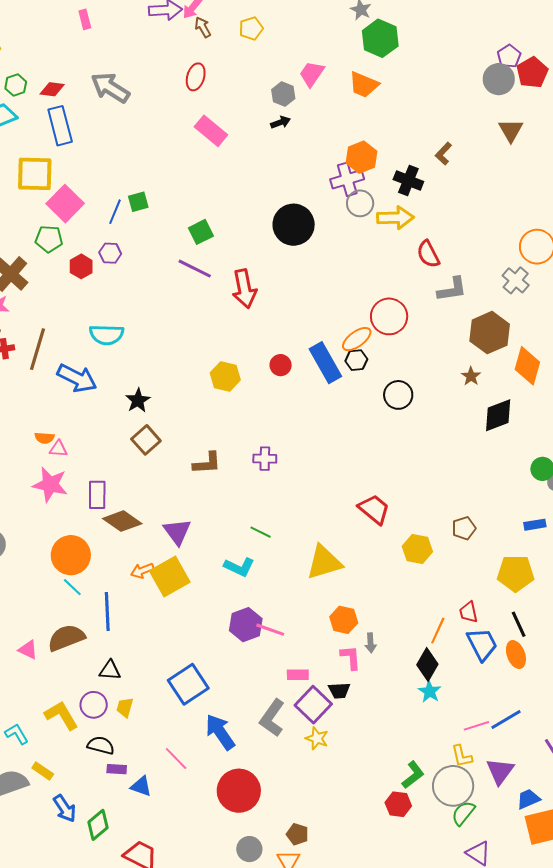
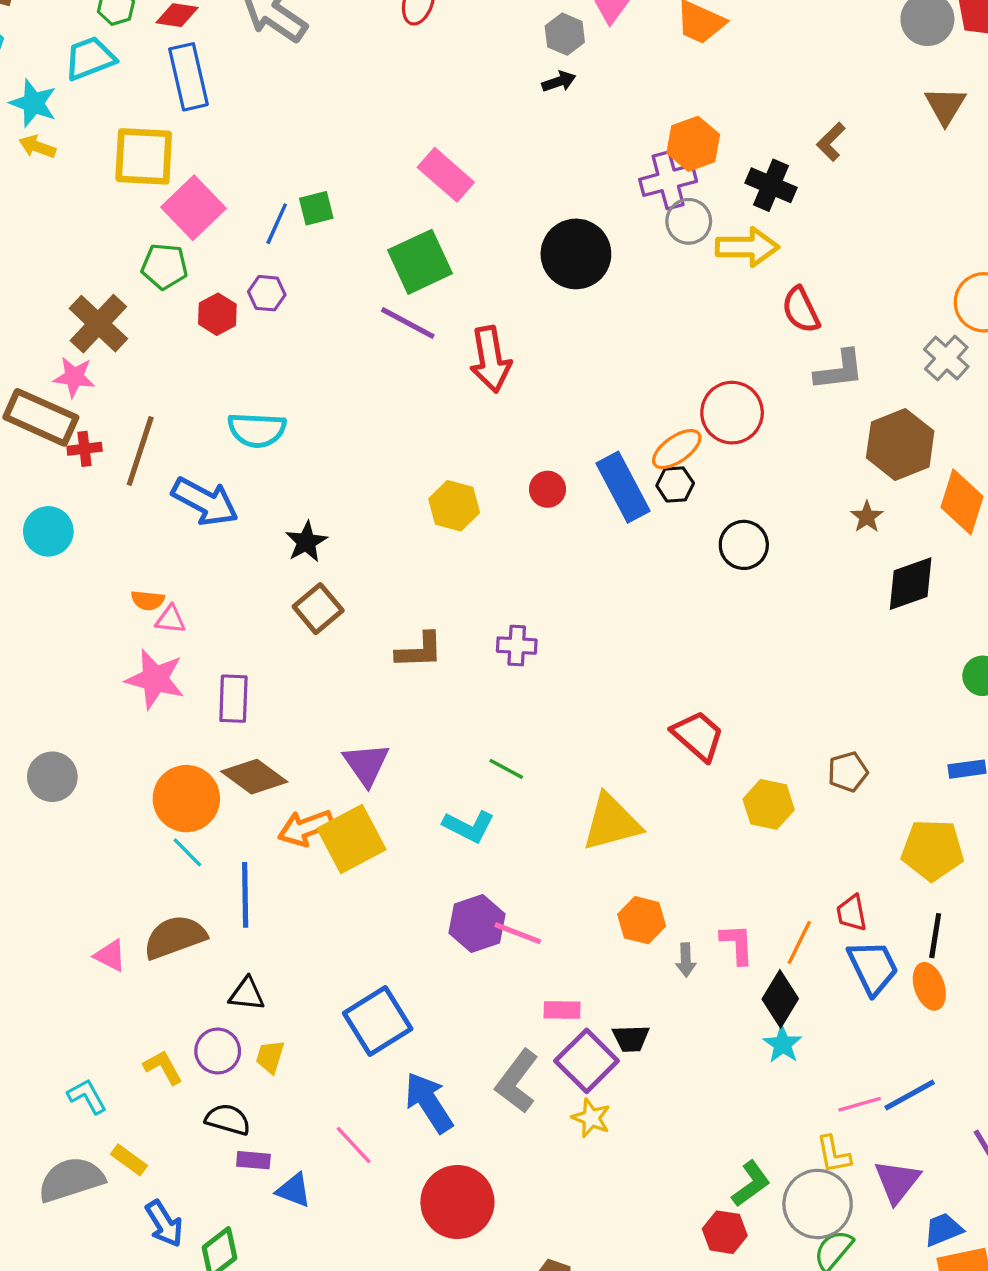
pink rectangle: (211, 131) -> (446, 175), moved
green square: (201, 232) -> (420, 262), size x1.5
brown diamond: (122, 521) -> (254, 777), moved
orange arrow: (142, 571) -> (306, 828), size x1.4
black line: (519, 624) -> (935, 936), turned 32
pink L-shape: (351, 658) -> (737, 944), moved
yellow L-shape: (61, 715) -> (163, 1067), size x0.7

